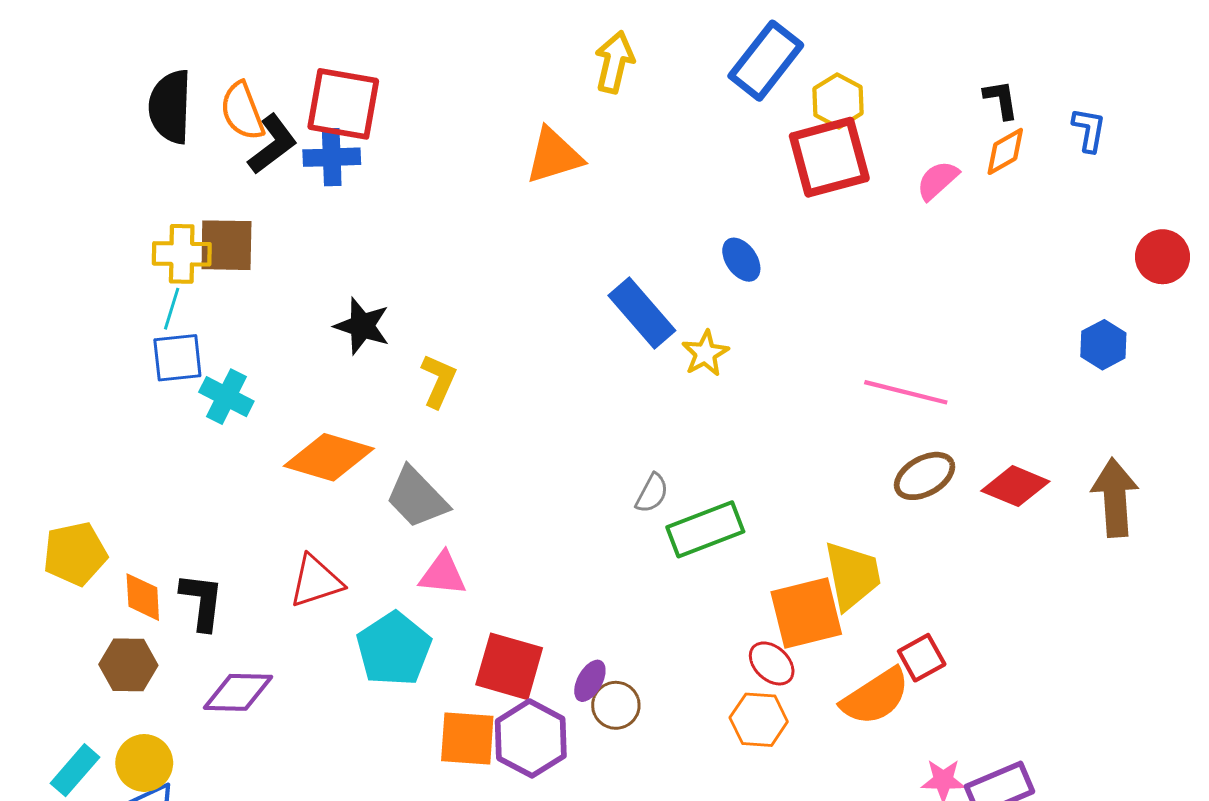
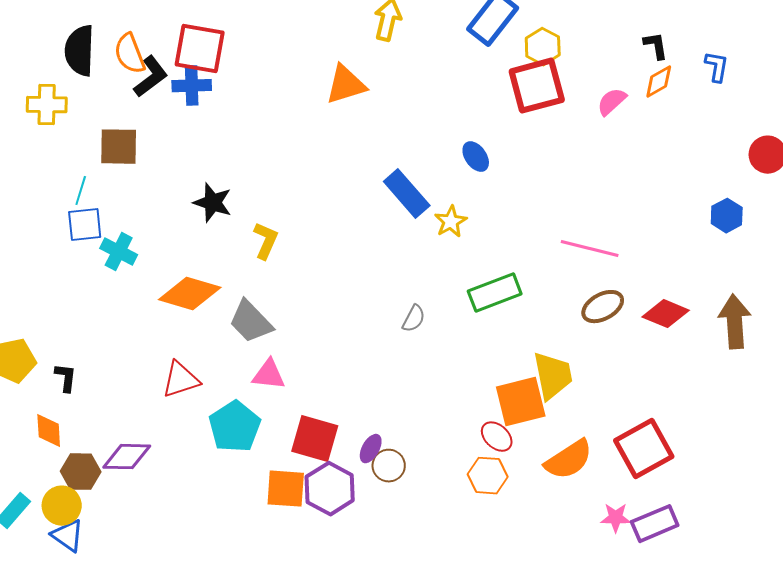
yellow cross: (182, 254) -> (47, 105), moved
green rectangle: (705, 529) -> (495, 293), moved
orange diamond: (143, 597) -> (49, 431), moved
black L-shape: (202, 601) -> (66, 378), moved, size x0.7
red square: (922, 658) -> (644, 449), moved, size x1.8
brown hexagon: (128, 665) -> (81, 472), moved

